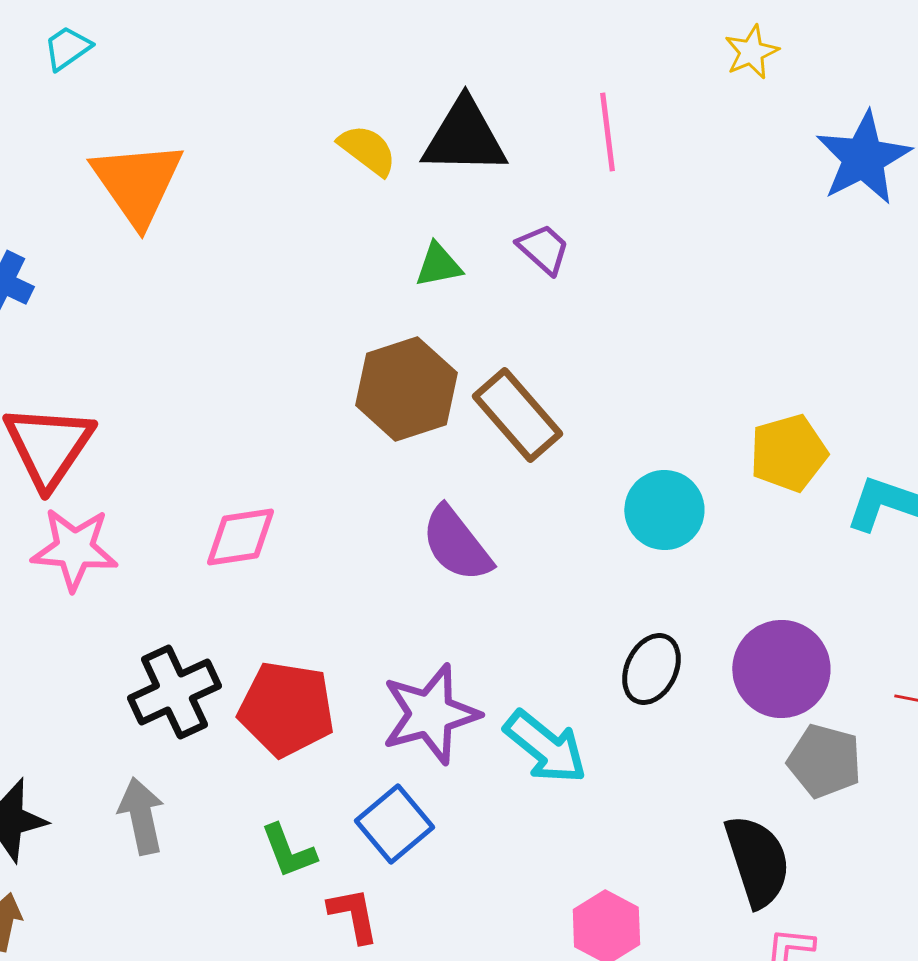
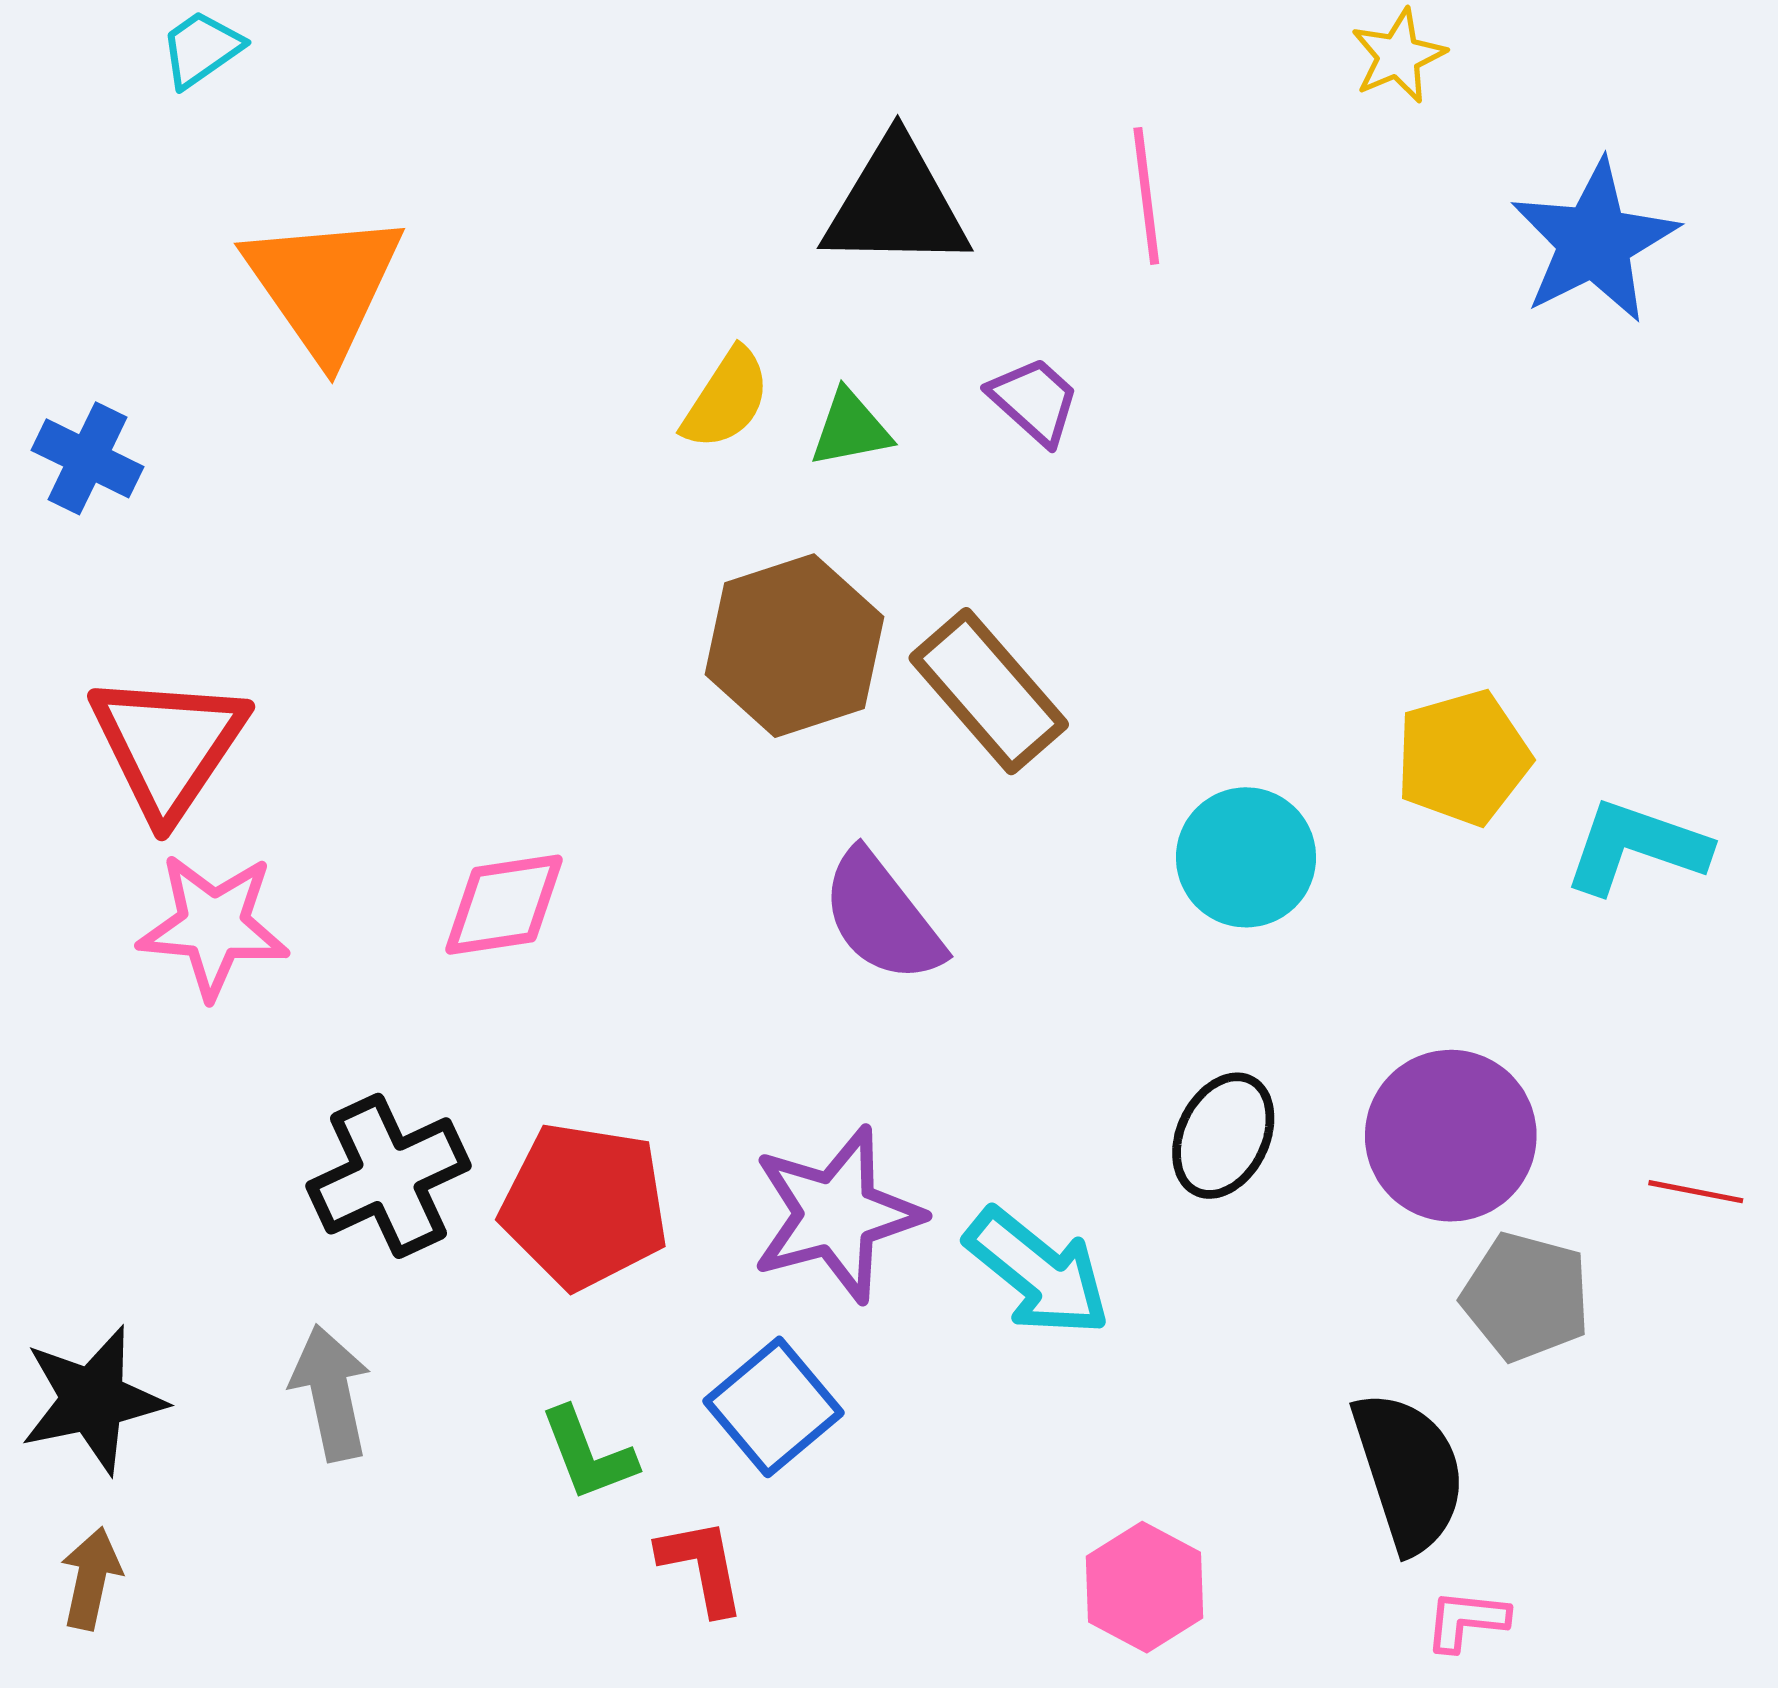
yellow semicircle: (367, 150) -> (726, 399), moved, turned 86

